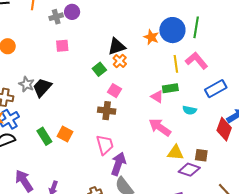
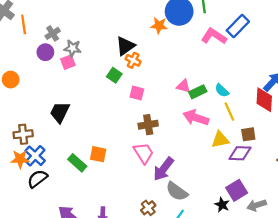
purple circle: (72, 12) -> (45, 52), moved
yellow line: (176, 64) -> (229, 112), moved
gray star: (27, 84) -> (73, 48), moved
green rectangle: (170, 88) -> (198, 92), moved
blue rectangle: (216, 89) -> (238, 26), moved
cyan semicircle: (189, 110) -> (222, 90), turned 48
brown cross: (107, 111) -> (148, 125), moved
purple arrow: (118, 164) -> (164, 169), turned -145

